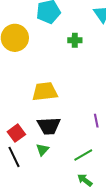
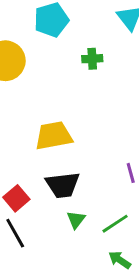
green triangle: (42, 150) -> (76, 220), moved

